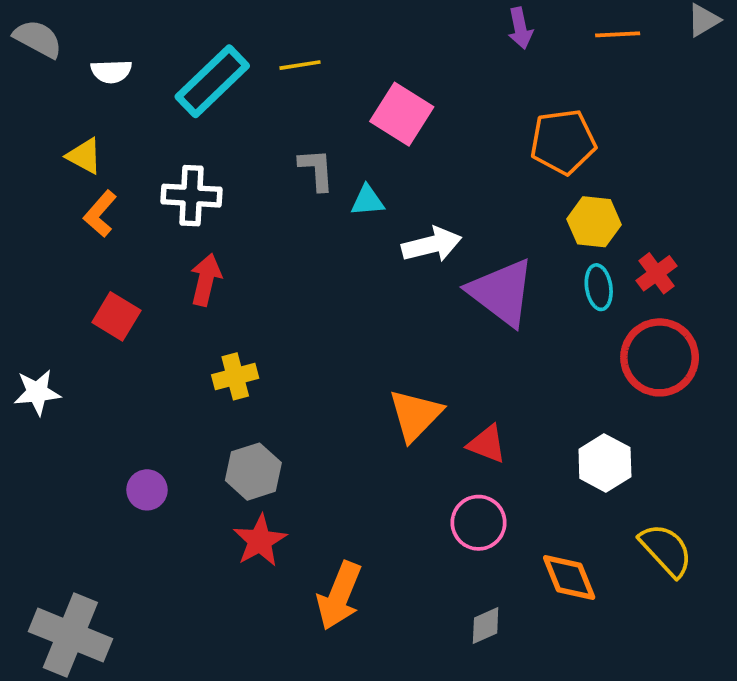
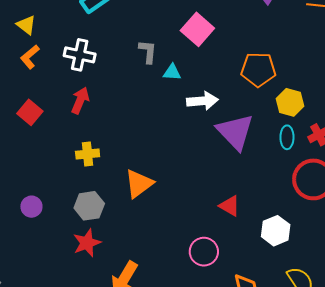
orange pentagon: (563, 142) -> (258, 70), moved
orange triangle: (415, 415) -> (139, 184), moved
red triangle: (487, 444) -> (230, 206), moved

